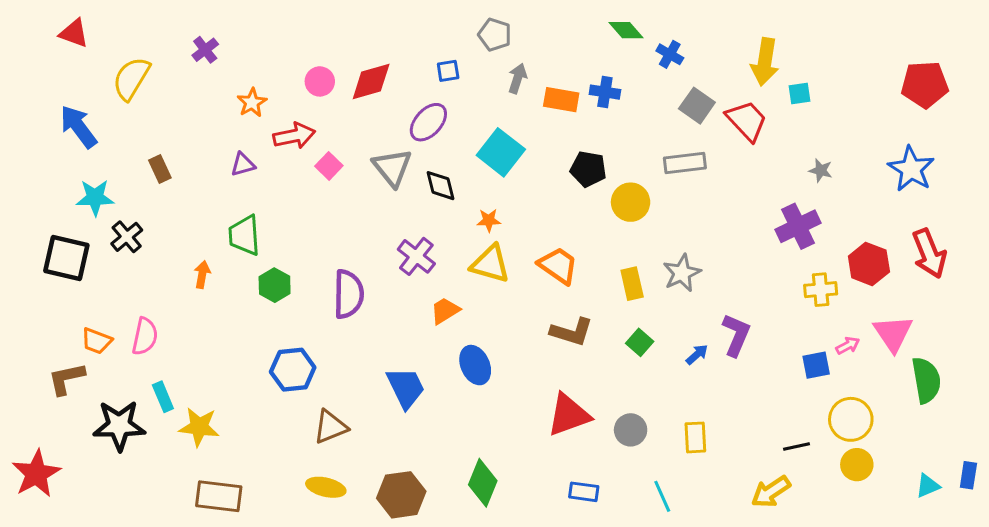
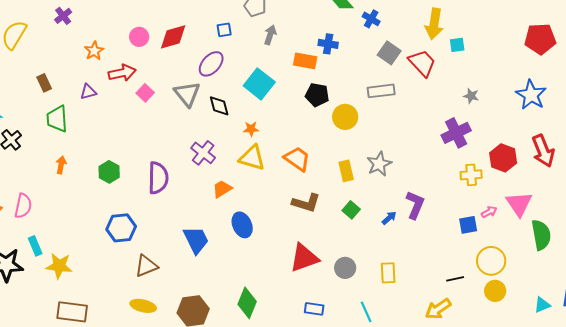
orange rectangle: (561, 100) -> (305, 61), moved
brown rectangle: (160, 169) -> (44, 83), moved
green trapezoid: (244, 235) -> (57, 119), moved

